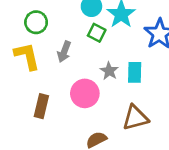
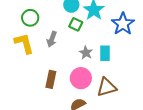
pink circle: (85, 93) -> (81, 78), moved
brown rectangle: (41, 106) -> (51, 79), moved

